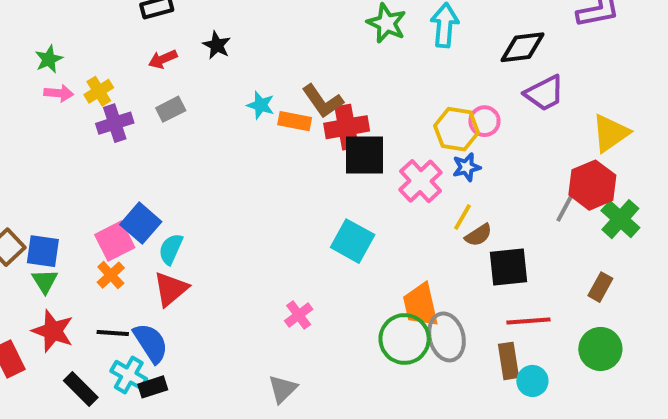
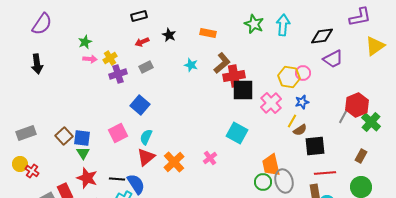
brown L-shape: (323, 101) -> (222, 63), turned -95
orange rectangle: (295, 121) -> (208, 33), moved
yellow triangle: (610, 133) -> (375, 46), moved
blue star: (467, 167) -> (302, 102), moved
blue square: (141, 223) -> (140, 105), moved
orange cross: (111, 275) -> (174, 162), moved, size x1.5
pink cross: (299, 315) -> (210, 158), moved
green circle: (405, 339) -> (263, 182), size x0.7

